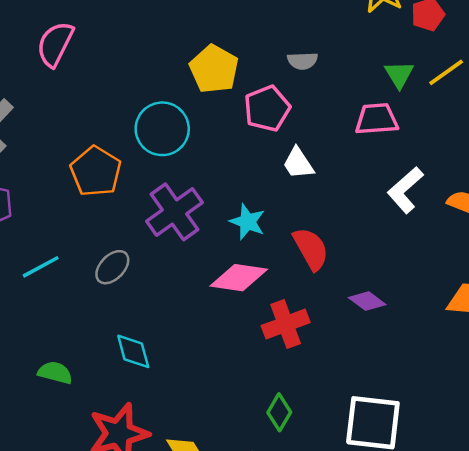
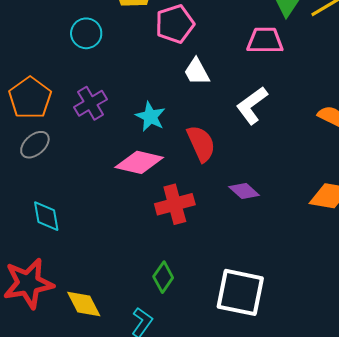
cyan circle: (162, 129) -> (86, 33), size x0.7
orange pentagon: (96, 171) -> (30, 98), moved
white L-shape: (405, 190) -> (252, 105), moved
purple cross: (174, 212) -> (90, 103), size x0.7

